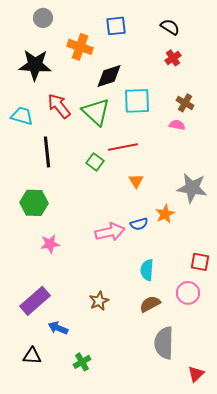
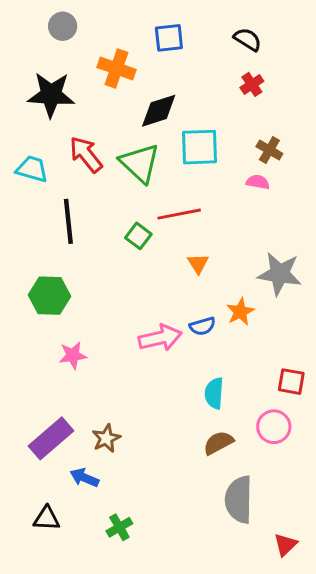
brown star: (99, 301) -> (106, 438), moved

